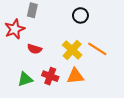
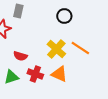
red semicircle: (34, 49) -> (20, 56), moved
orange triangle: (75, 76) -> (59, 74), turned 30

